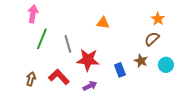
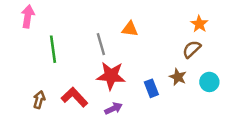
pink arrow: (33, 14) -> (28, 16), moved
green line: (42, 39) -> (53, 49), turned -30
gray line: (68, 44) -> (101, 44), moved

